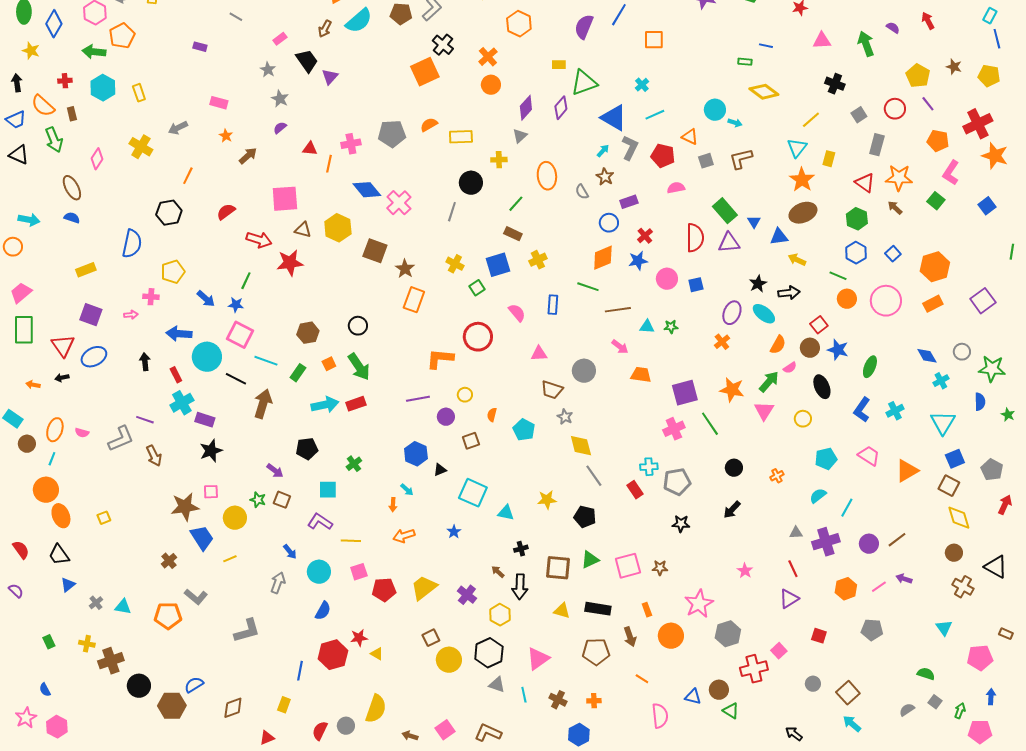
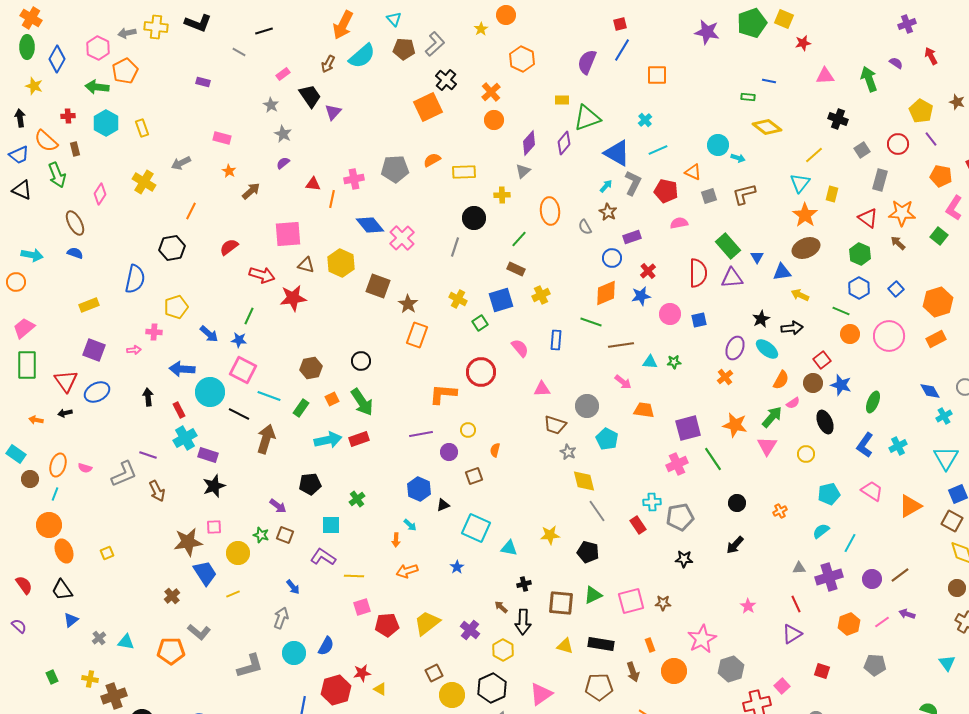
cyan pentagon: (524, 430) -> (607, 439), moved
cyan circle: (319, 572) -> (294, 653), moved

